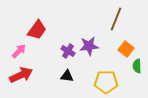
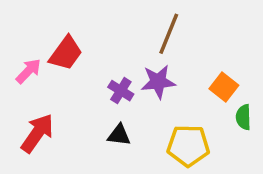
brown line: (116, 19) -> (169, 34), moved
pink arrow: (19, 51) -> (28, 71), moved
red arrow: (21, 75) -> (37, 133), turned -30

